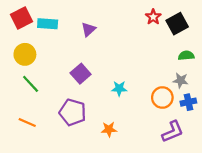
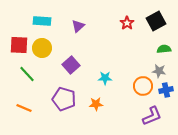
red star: (153, 17) -> (127, 23), moved
red square: (21, 18) -> (19, 45), moved, turned 30
yellow circle: (25, 54) -> (42, 48), moved
orange star: (109, 129) -> (96, 104), moved

